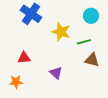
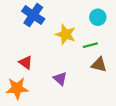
red triangle: (24, 58) -> (26, 62), turned 40
orange star: (16, 82) -> (17, 88), size x1.5

